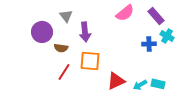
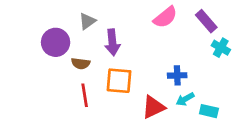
gray triangle: (66, 16) -> (87, 21), turned 32
blue cross: (149, 44) -> (177, 75), moved
red line: (64, 72) -> (85, 95), turned -42
cyan arrow: (140, 85) -> (185, 99), moved

